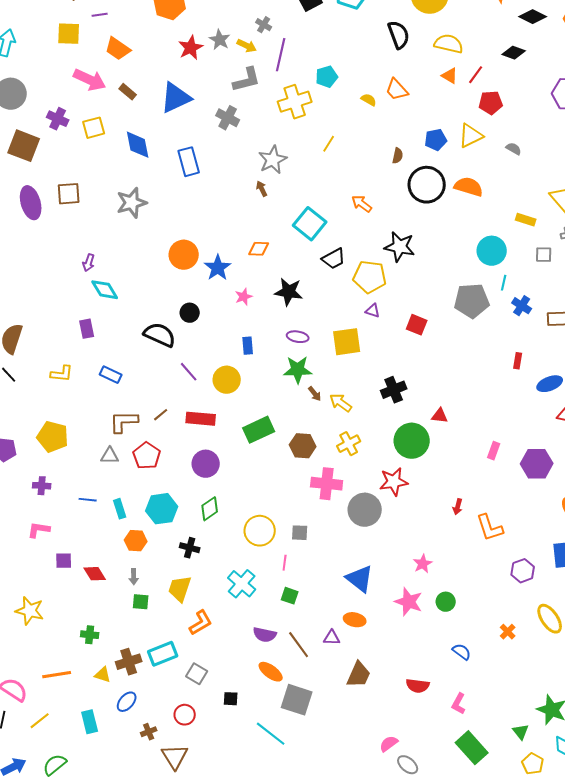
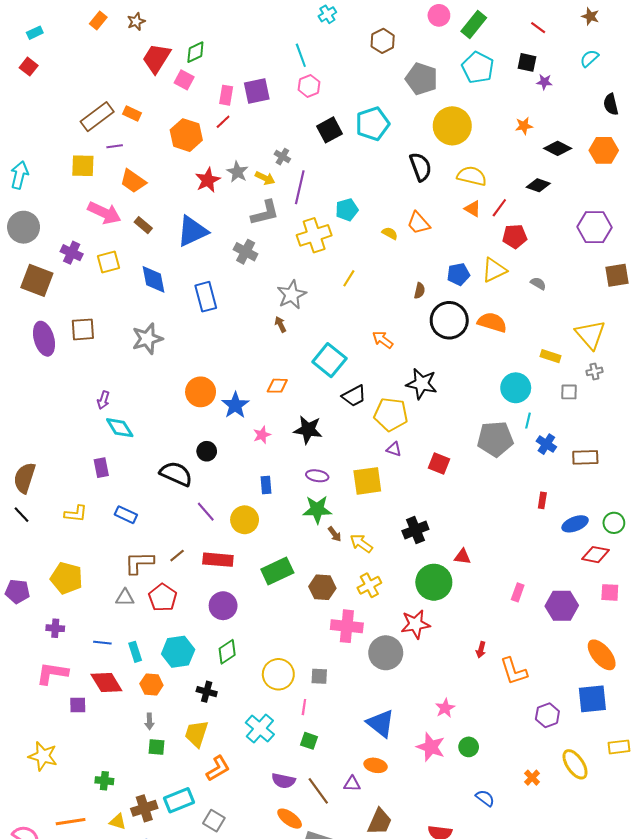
pink L-shape: (39, 530) -> (52, 673), size x1.4
red diamond: (95, 574) -> (106, 682), moved, size x1.4

